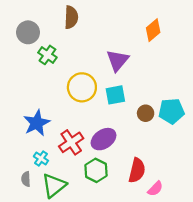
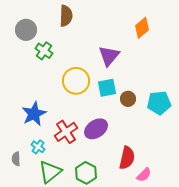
brown circle: (146, 113) -> (128, 99), moved
green hexagon: (96, 170) -> (86, 173), moved
gray semicircle: (26, 179) -> (16, 159), moved

